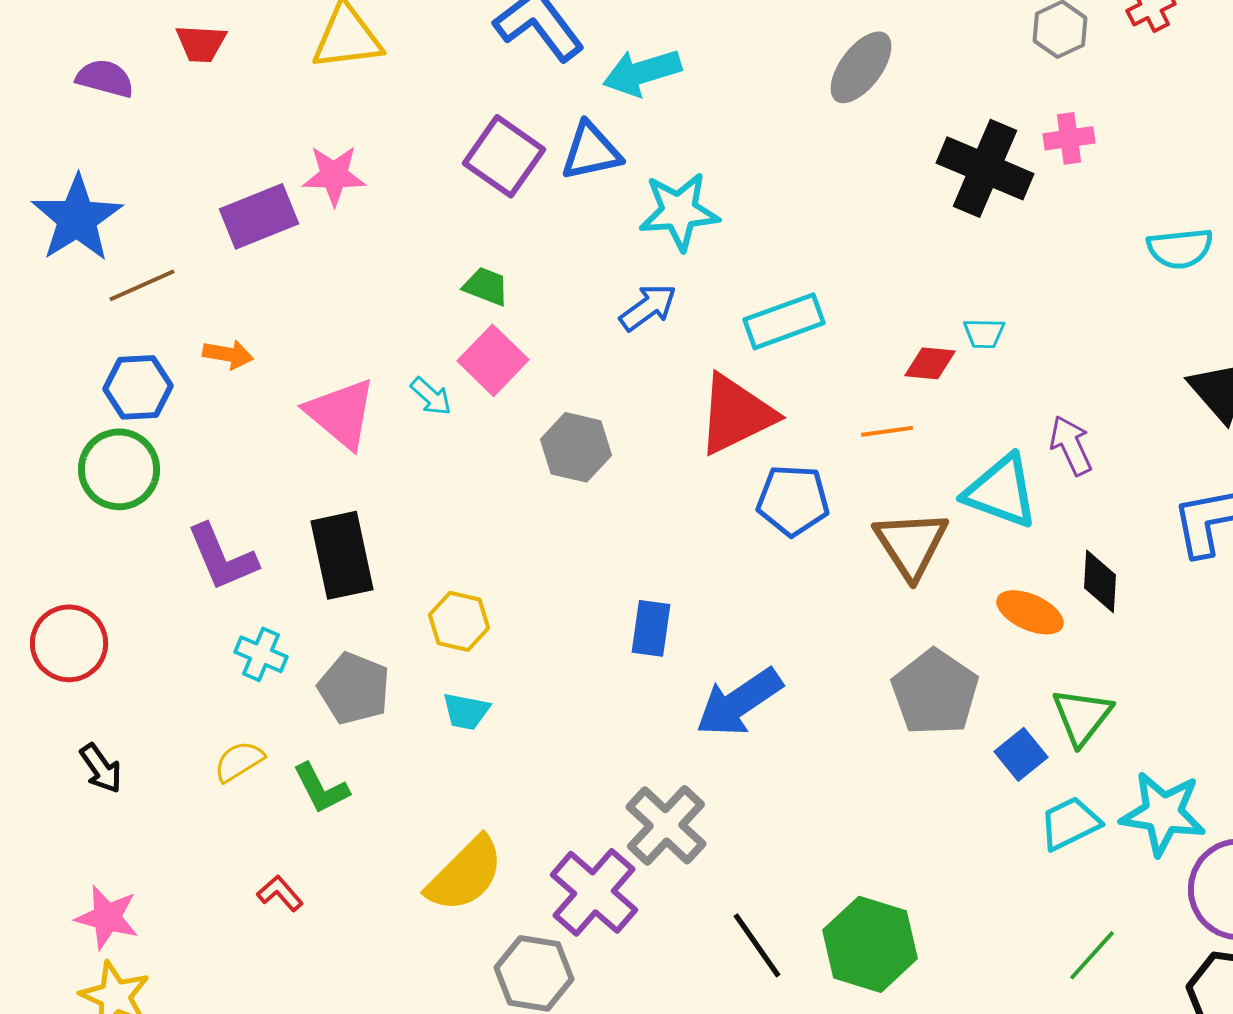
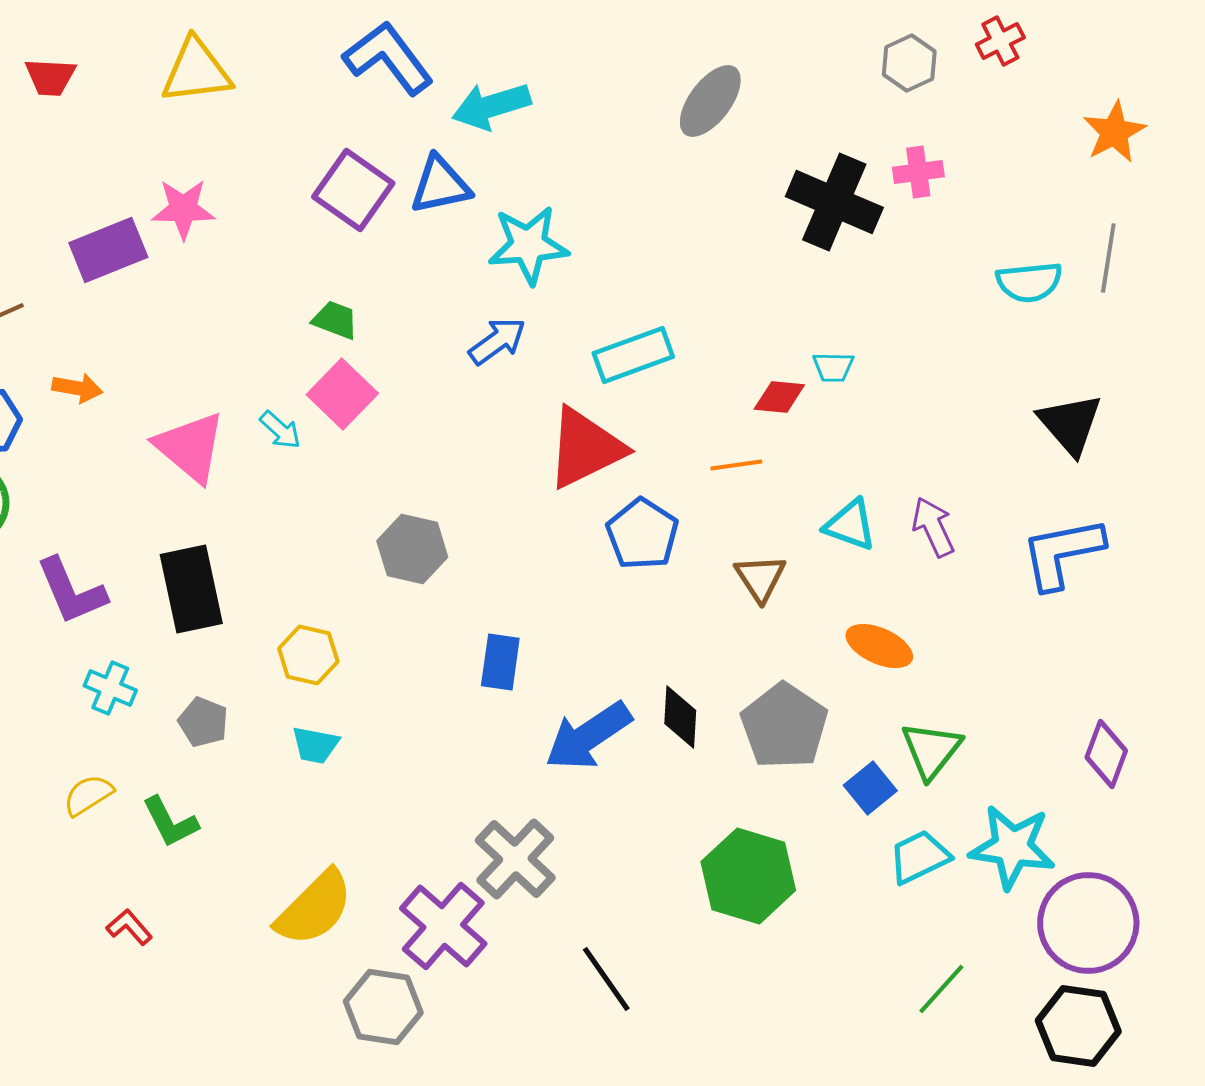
purple arrow: (1071, 445) -> (933, 527), moved
gray hexagon: (576, 447) -> (412, 549), moved
cyan triangle: (1001, 491) -> (850, 525), size x0.7
blue pentagon: (793, 500) -> (642, 534), turned 30
brown triangle: (911, 544) -> (760, 578), size x0.7
black diamond: (1100, 581) -> (680, 717), moved
gray pentagon: (354, 688) -> (203, 722), size x0.7
green hexagon: (870, 944) -> (748, 876), moved

